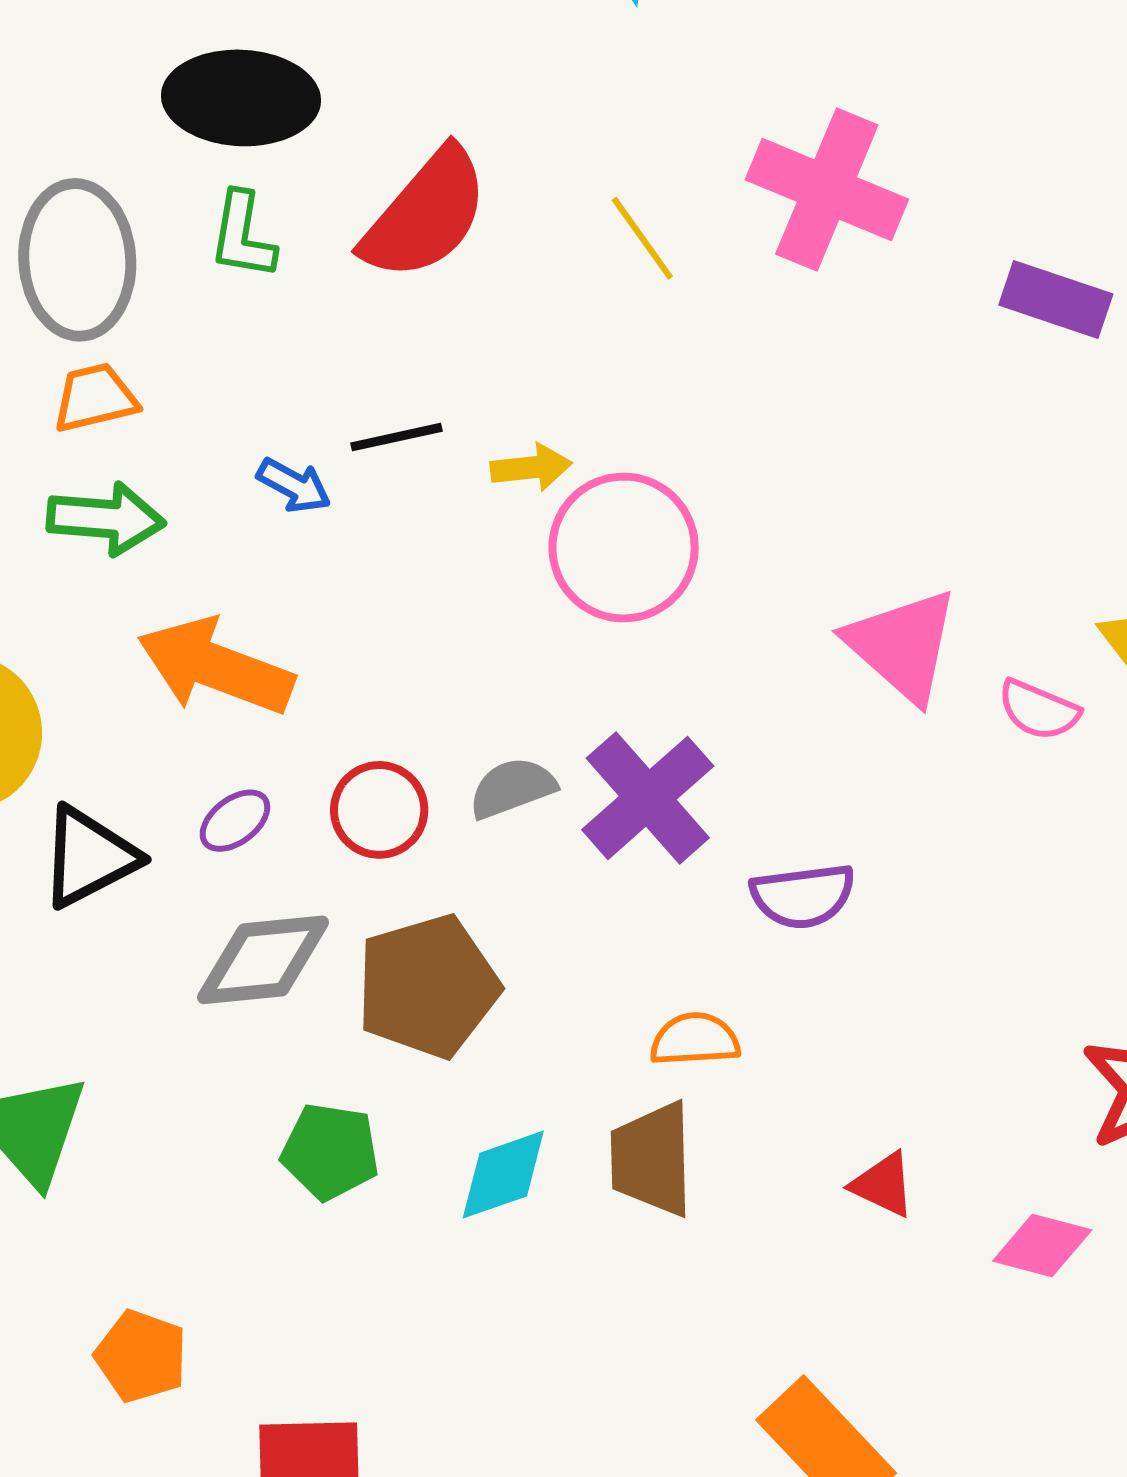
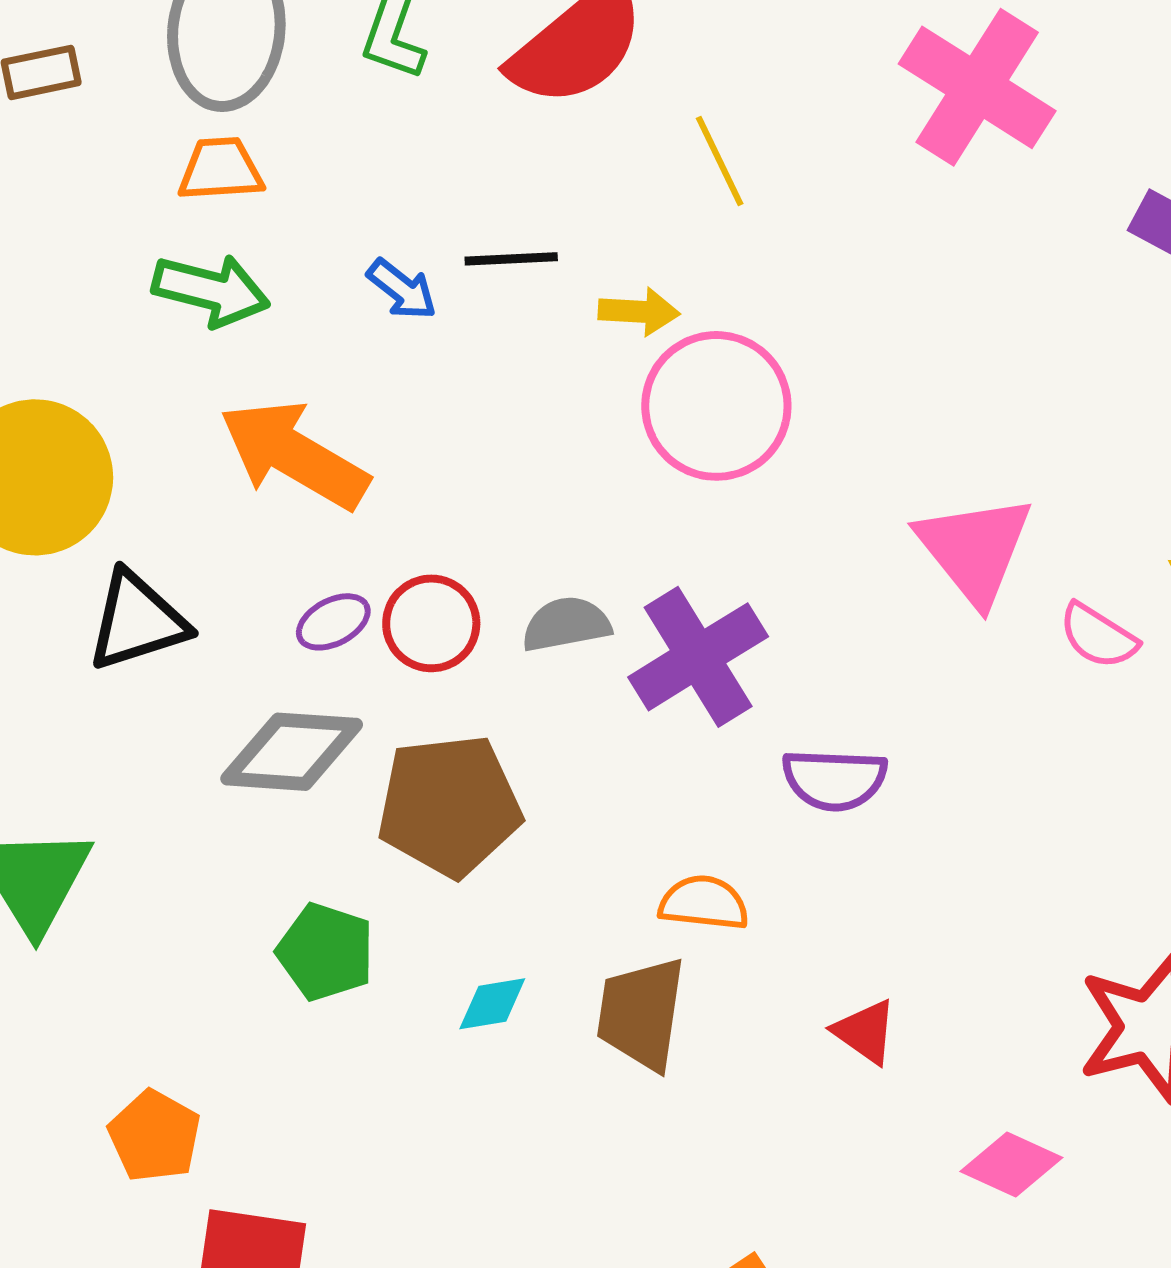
yellow line: (642, 238) -> (720, 161), moved
purple ellipse: (235, 821) -> (333, 622), moved
cyan diamond: (503, 1175) -> (492, 1004), size x0.7
red triangle: (883, 1185) -> (865, 1032), moved
orange pentagon: (141, 1356) -> (155, 1136), moved

